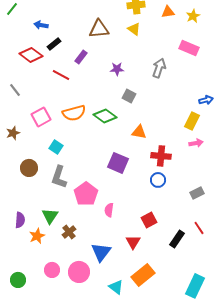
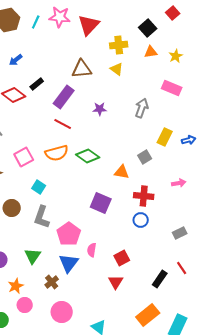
blue arrow: (41, 25) -> (16, 60), moved, turned -48
purple rectangle: (81, 57) -> (64, 97), size x1.6
red line: (61, 75) -> (63, 124), moved
gray square: (129, 96) -> (145, 157), moved, turned 32
yellow rectangle: (192, 121) -> (165, 137), moved
red square: (149, 220) -> (122, 258), moved
brown cross: (69, 232) -> (52, 282), moved
orange star: (37, 236) -> (16, 286), moved
blue triangle: (101, 252) -> (69, 263), moved
pink circle: (52, 270) -> (25, 305), moved
orange rectangle: (143, 275) -> (148, 315), moved

